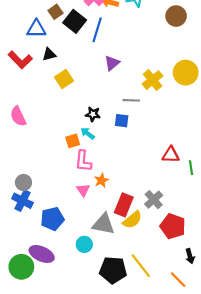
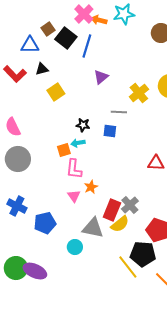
cyan arrow: (87, 133) -> (78, 143), turned -48
gray circle: (23, 182) -> (18, 159), moved, size x1.6
gray cross: (154, 200) -> (130, 205), moved
purple ellipse: (42, 254) -> (35, 271), moved
black pentagon: (113, 270) -> (143, 254), moved

